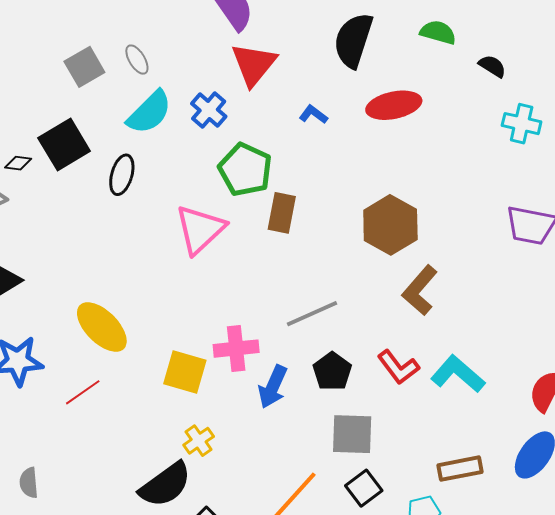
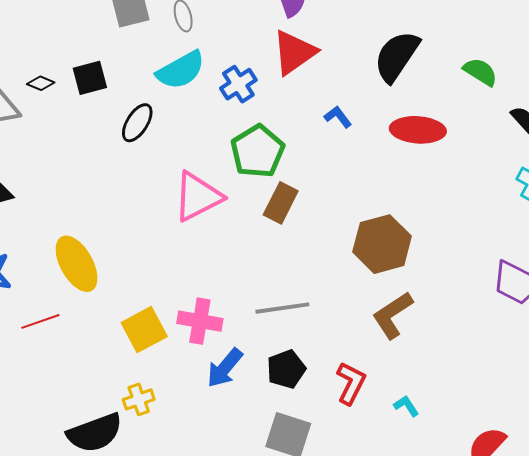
black square: (64, 144) -> (90, 78), size x0.7
red L-shape: (398, 367) -> (351, 383), turned -132
yellow square: (185, 372) -> (144, 330), turned 30
cyan L-shape: (458, 374) -> (406, 406), size x0.5

